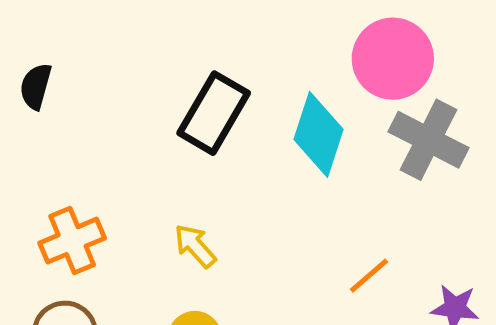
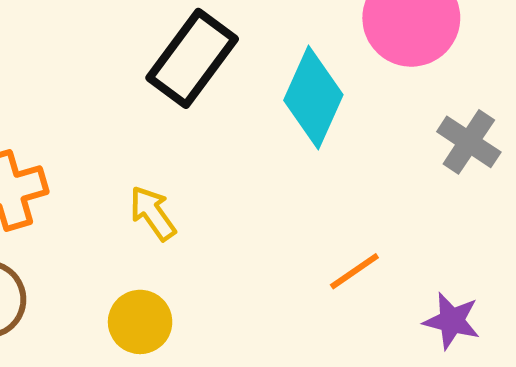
gray cross: (429, 140) -> (469, 142), moved, size x0.7

